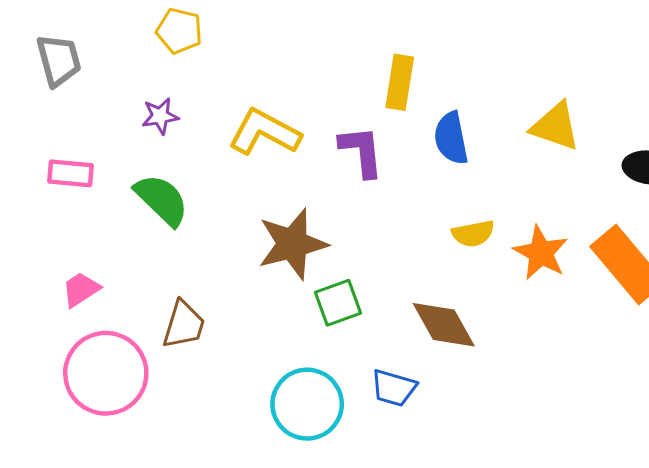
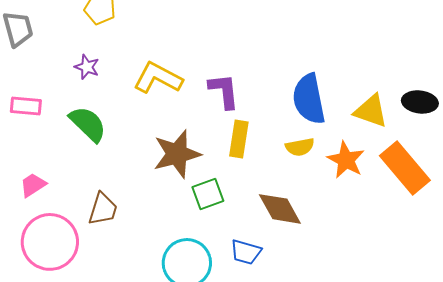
yellow rectangle: (400, 82) -> (239, 139), moved
purple star: (160, 116) -> (87, 67), turned 30
yellow triangle: (555, 126) -> (371, 111), moved
blue semicircle: (451, 138) -> (309, 99), moved, size x1.4

